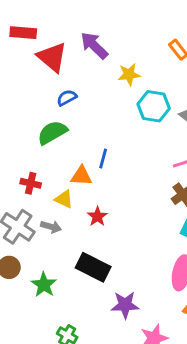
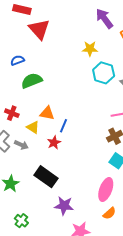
purple arrow: (94, 46) -> (104, 19), moved
blue semicircle: (67, 98) -> (17, 60), moved
blue line: (103, 159) -> (64, 126), moved

